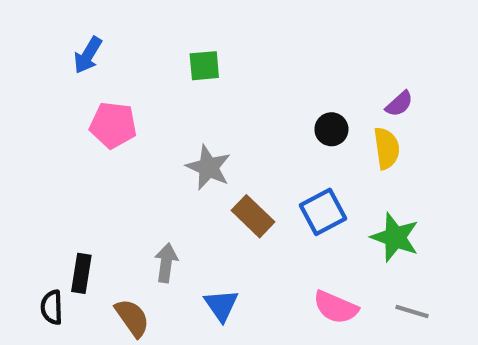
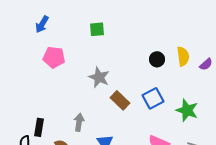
purple semicircle: (399, 104) -> (206, 64), moved
yellow semicircle: (387, 148) -> (183, 56), moved

